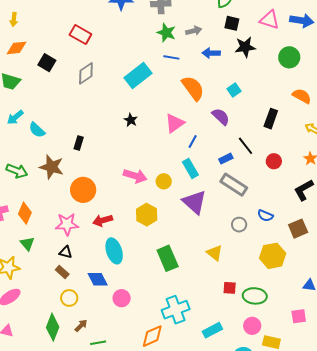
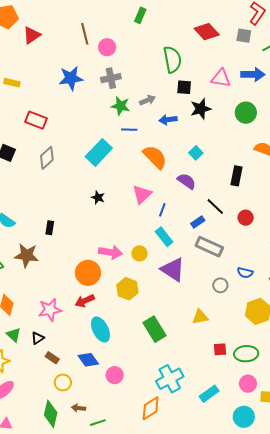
orange circle: (83, 190) -> (88, 273), moved
black triangle: (66, 252) -> (38, 338), moved, turned -40
yellow triangle: (215, 253) -> (200, 317), turned -42
brown arrow: (81, 326) -> (79, 408), turned -120

